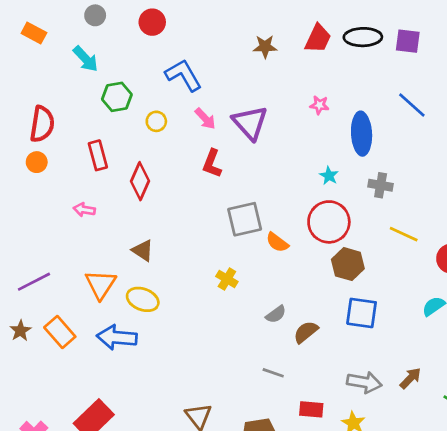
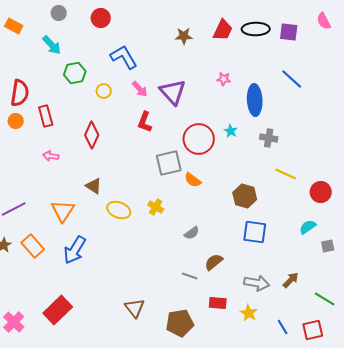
red rectangle: (98, 155) -> (46, 116), moved
red circle: (329, 222) -> (199, 139), moved
yellow ellipse: (143, 299) -> (119, 210), moved
brown semicircle: (306, 332) -> (214, 262), moved
blue arrow: (117, 337) -> (75, 250), turned -64

